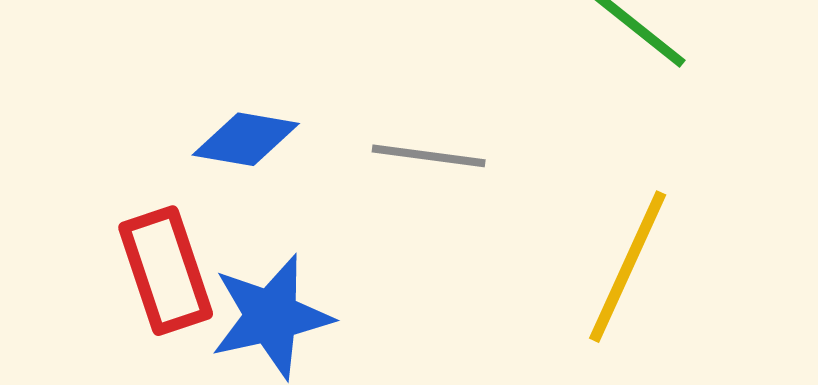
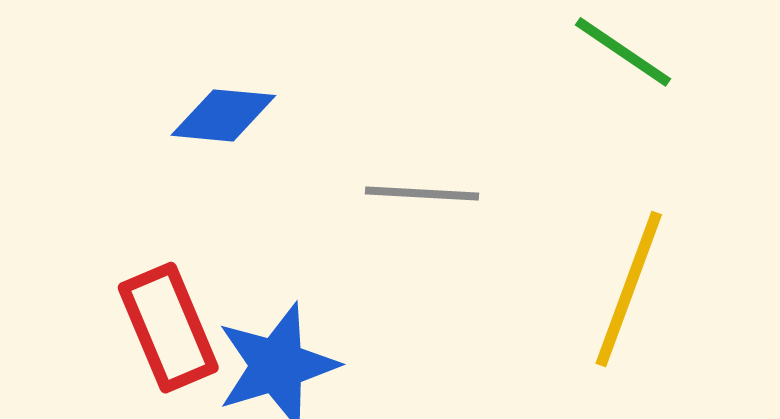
blue diamond: (246, 139) -> (223, 115), moved

